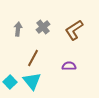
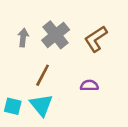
gray cross: (43, 27) -> (56, 35), size x1.5
cyan square: (10, 82) -> (13, 106), turned -32

